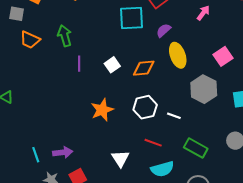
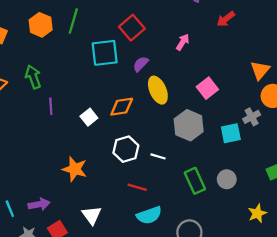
white square: (112, 65) -> (89, 117), moved
orange star: (102, 110) -> (75, 169), moved, turned -30
green rectangle: (196, 148) -> (195, 181), moved, turned 40
white triangle: (120, 159) -> (92, 215), moved

